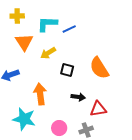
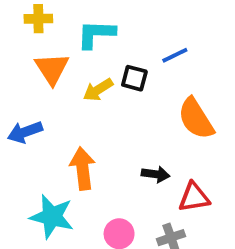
blue line: (69, 29) -> (175, 55), moved
black square: (67, 70) -> (134, 78), moved

